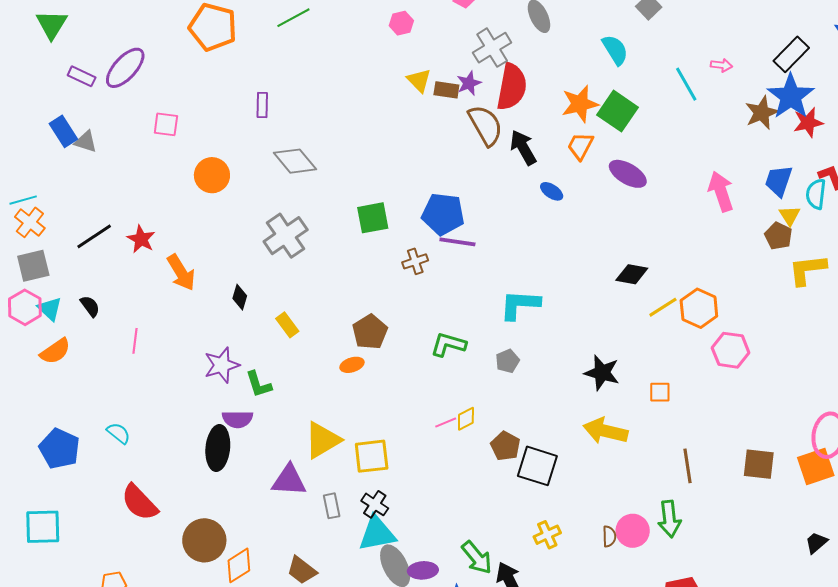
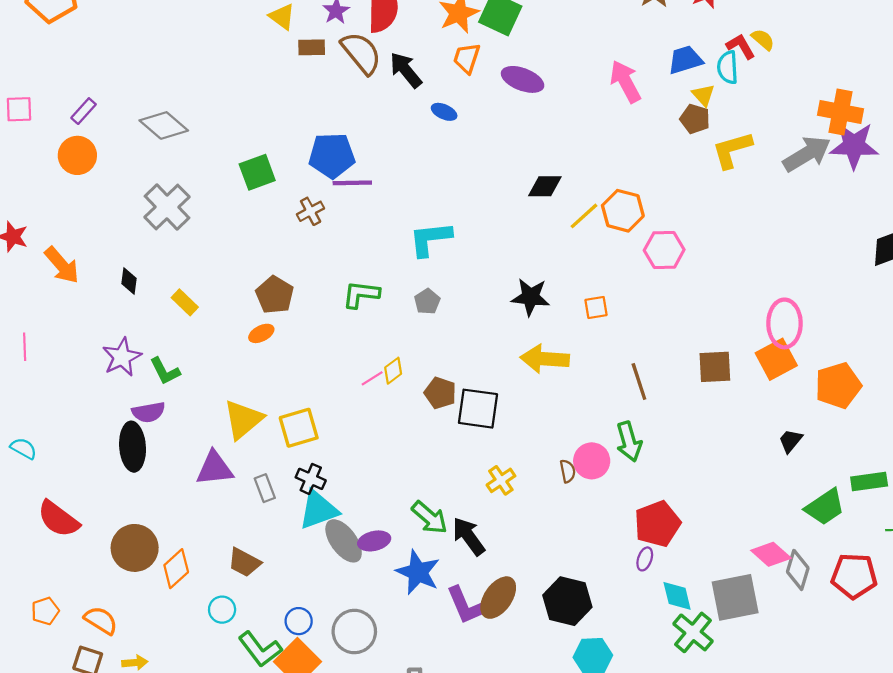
brown rectangle: (446, 90) -> (312, 47), moved
purple rectangle: (262, 105) -> (84, 111), moved, turned 50
blue trapezoid: (779, 181) -> (685, 60), turned 64

